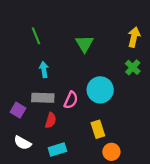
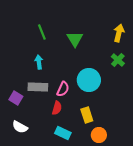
green line: (36, 36) -> (42, 32), moved
red semicircle: (51, 120) -> (57, 108), moved
cyan rectangle: (57, 150) -> (63, 133), moved, turned 42

